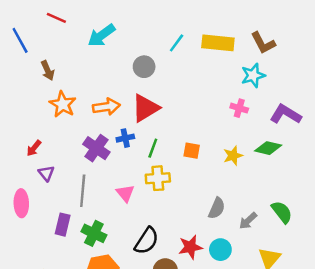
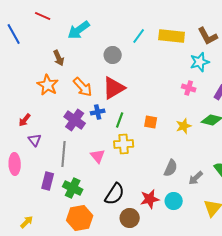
brown arrow: (48, 70) -> (59, 58), moved
orange arrow: (106, 107) -> (83, 87), turned 55

